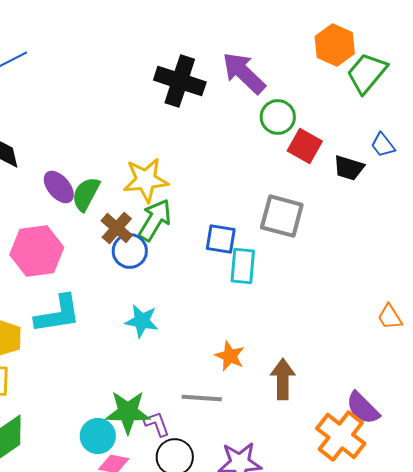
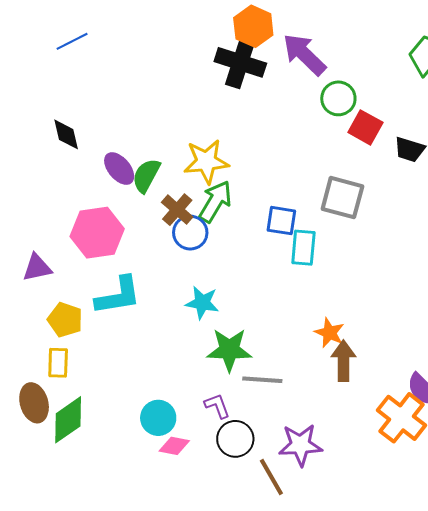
orange hexagon: (335, 45) -> (253, 26), moved
orange star: (230, 356) -> (329, 333), moved
green star: (128, 412) -> (229, 350), moved

